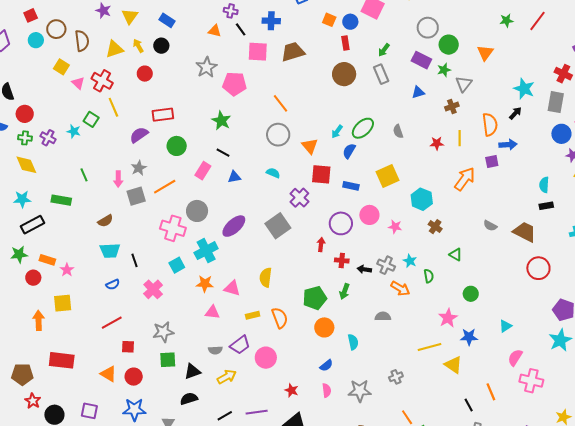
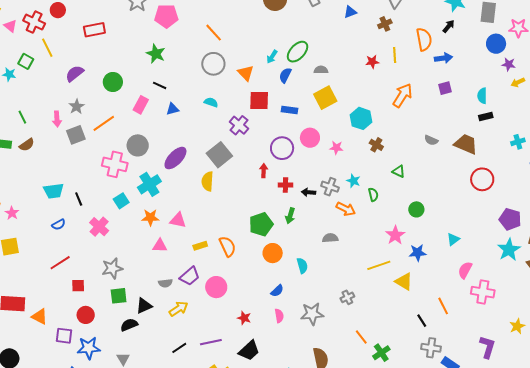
red circle: (145, 74) -> (58, 10), moved
red rectangle: (163, 115) -> (94, 30), moved
gray semicircle: (398, 131) -> (321, 70), moved, turned 112
purple square: (492, 161) -> (445, 88), moved
brown semicircle: (105, 221) -> (27, 145), moved
yellow semicircle: (266, 277) -> (207, 181), moved
orange triangle: (108, 374) -> (39, 317), moved
black semicircle: (189, 399) -> (129, 325), moved
purple square: (89, 411) -> (64, 336), moved

